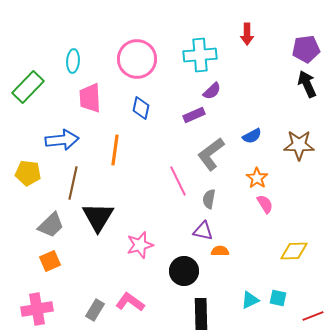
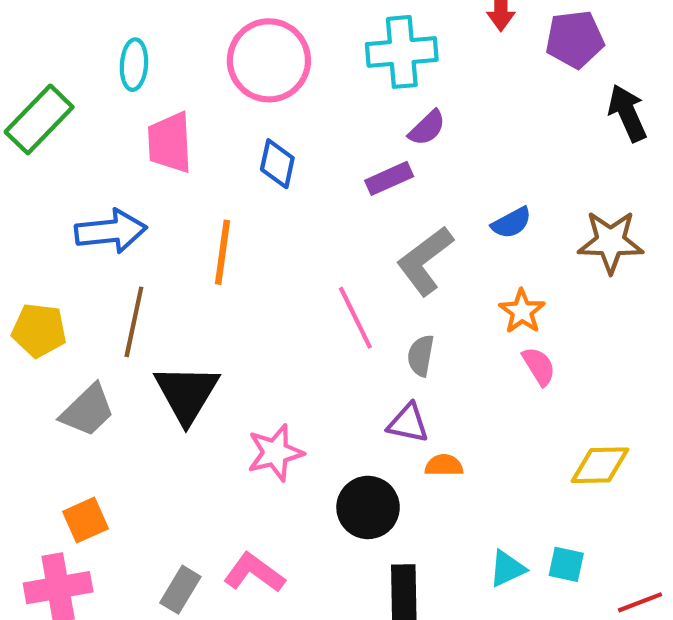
purple pentagon: (306, 49) -> (575, 39), moved
yellow pentagon: (28, 173) -> (39, 330), moved
orange square: (50, 261) -> (85, 520), moved

